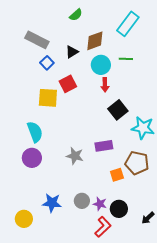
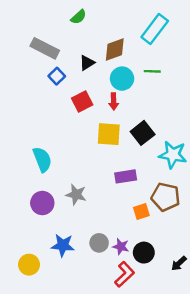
green semicircle: (76, 15) -> (79, 17), moved
red arrow: (105, 85) -> (114, 102), moved
yellow square: (48, 98) -> (109, 134), moved
gray star: (75, 156) -> (76, 195), moved
purple circle: (32, 158) -> (42, 203), moved

